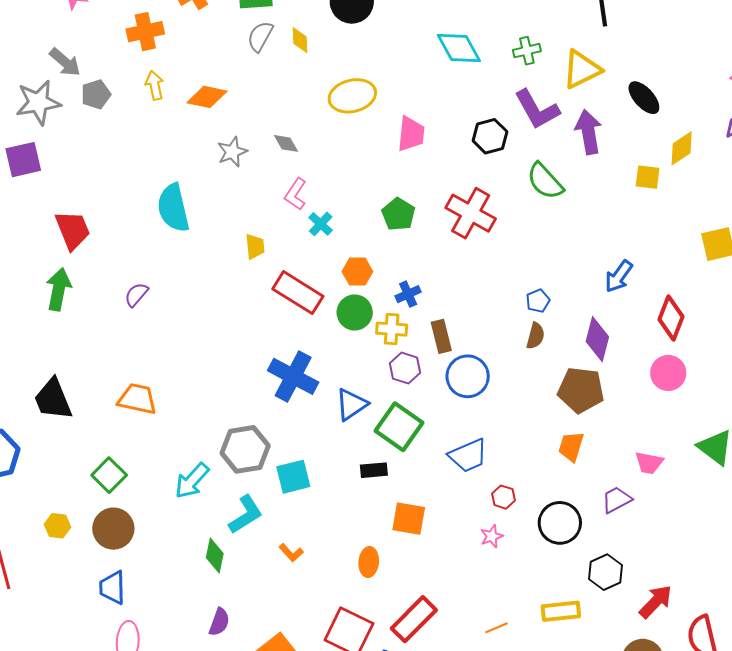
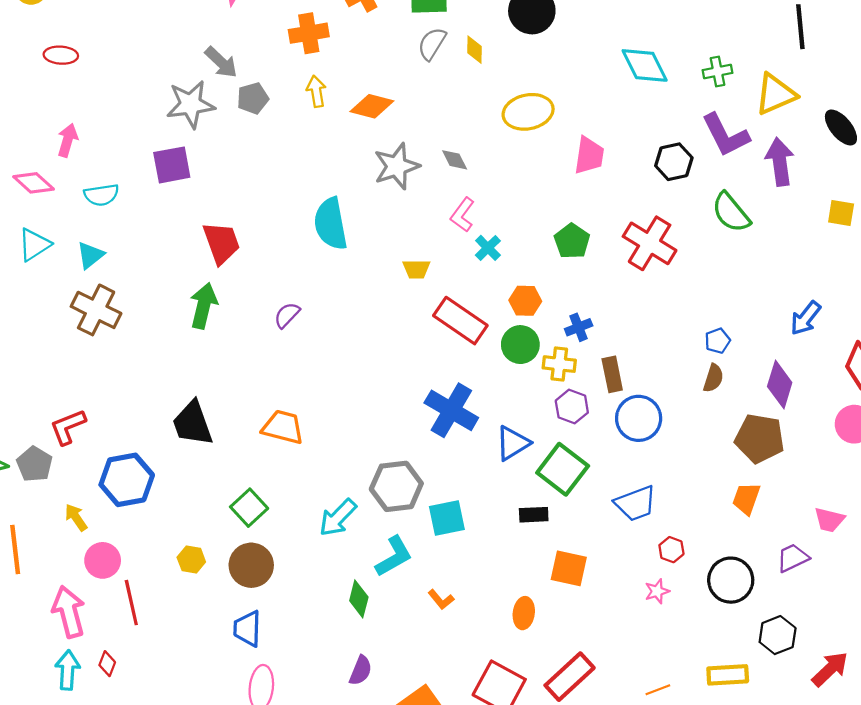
gray star: (232, 152) -> (397, 166), size x1.4
yellow trapezoid: (255, 247) -> (416, 269), turned 92

